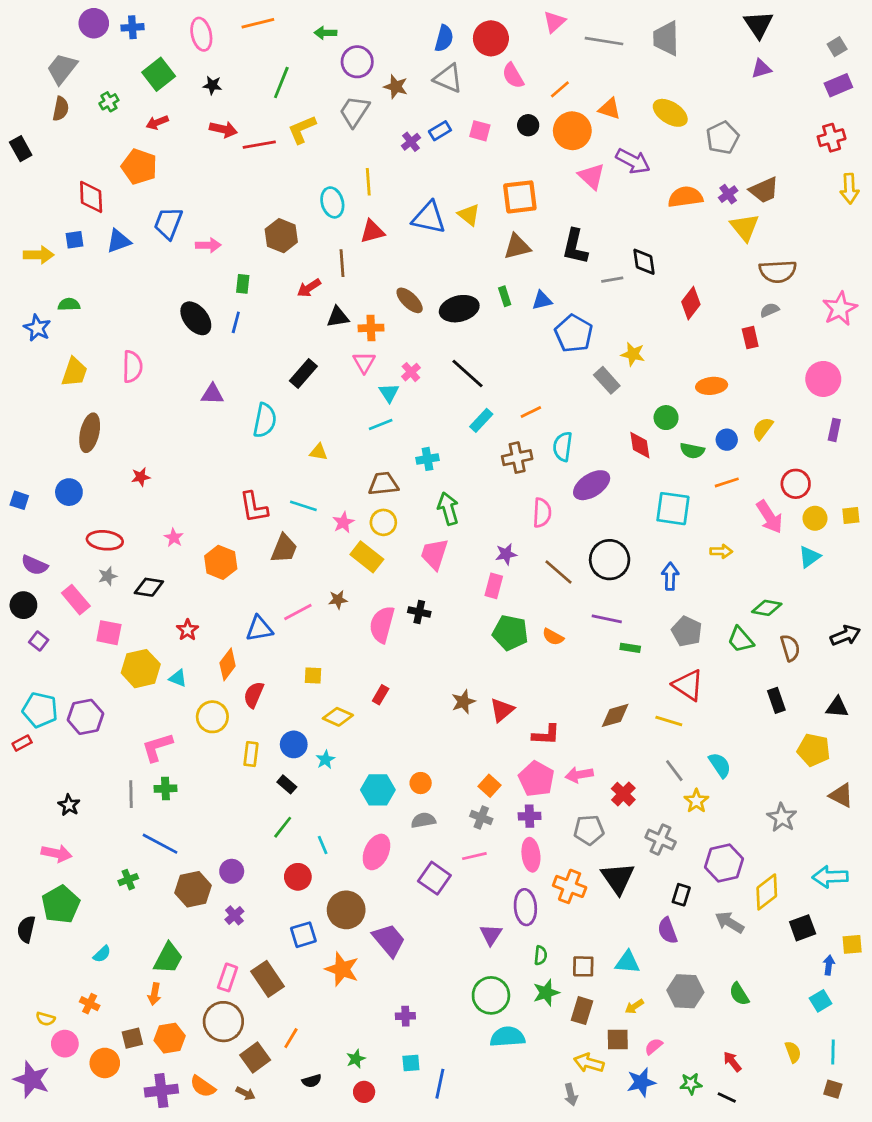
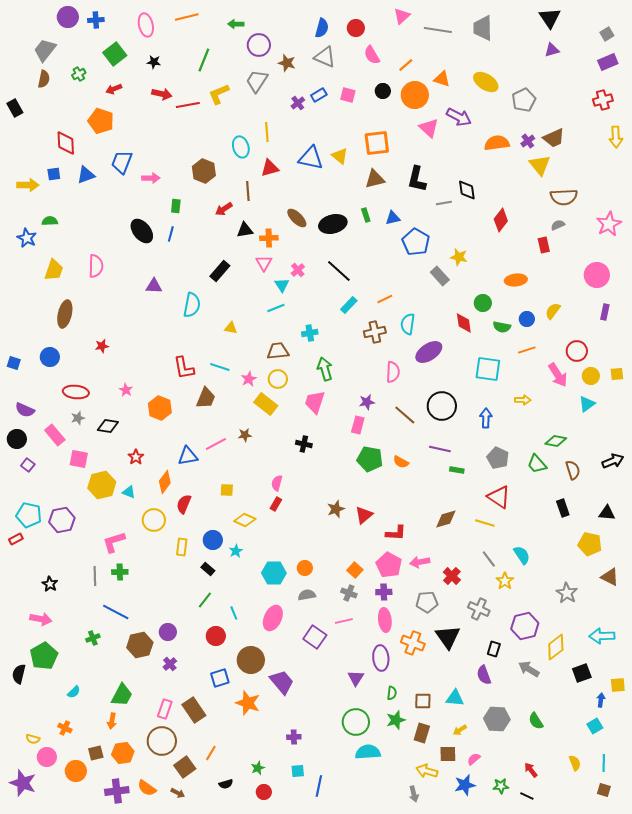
red circle: (491, 38) -> (356, 28), size x0.7
pink semicircle: (382, 624) -> (277, 483), moved, size x0.6

